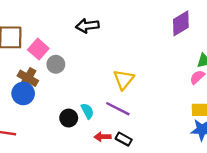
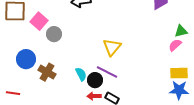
brown cross: (28, 78) -> (47, 72), moved
black circle: (69, 118) -> (95, 80), moved

